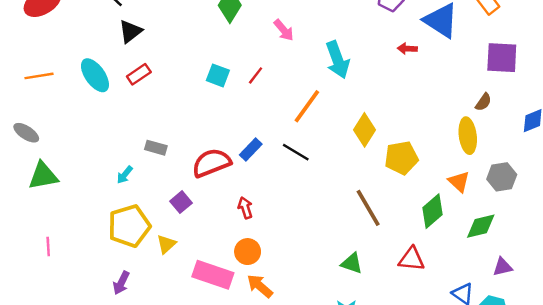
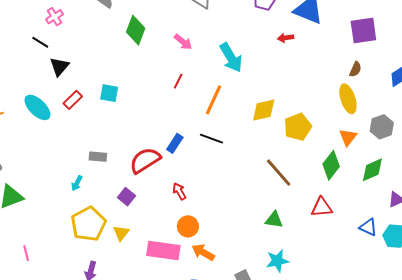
cyan square: (218, 75) -> (109, 93), moved
red line: (256, 75) -> (178, 81), moved
yellow diamond: (365, 130) -> (264, 110), turned 56
orange triangle: (459, 182) -> (348, 137), turned 36

